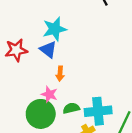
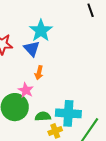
cyan star: (55, 29) -> (41, 31), turned -30
green semicircle: (71, 108) -> (43, 116), moved

